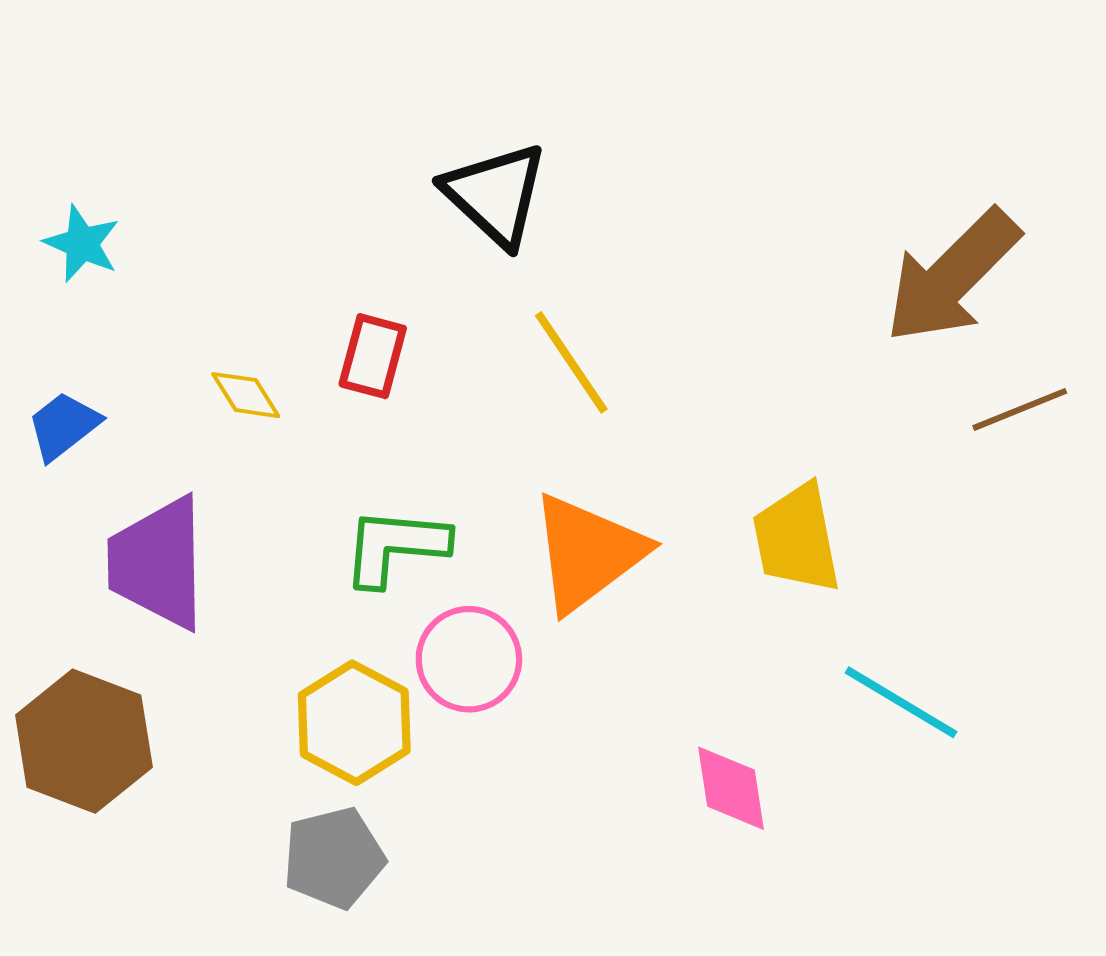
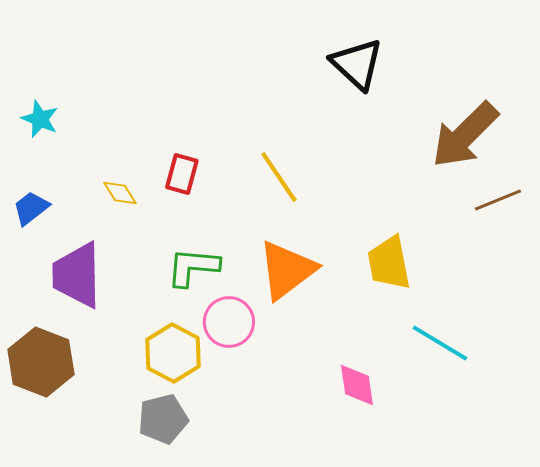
black triangle: (496, 194) -> (357, 64), moved

